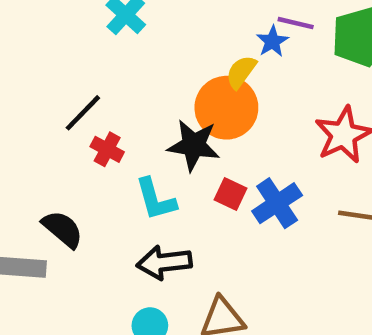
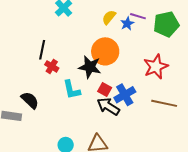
yellow semicircle: (241, 72) -> (109, 17), moved
black line: (83, 113) -> (42, 50), turned -36
black arrow: (164, 262) -> (108, 106), moved, turned 35

